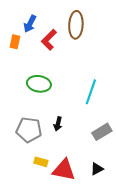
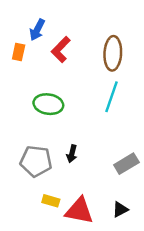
brown ellipse: (76, 25) -> (113, 53), moved
cyan line: (91, 92) -> (112, 97), moved

